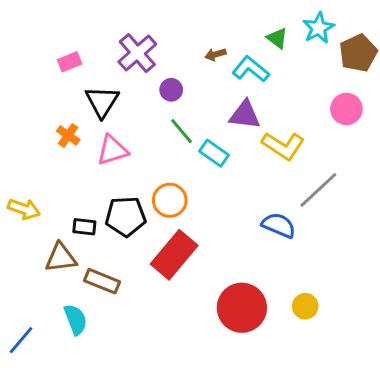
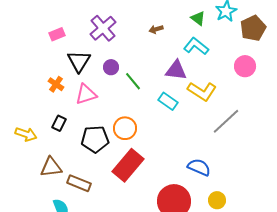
cyan L-shape: (251, 69) -> (196, 46), moved
purple circle: (171, 90) -> (111, 67), moved
cyan rectangle: (214, 153) -> (168, 101), moved
blue semicircle: (279, 225) -> (199, 167), moved
black rectangle: (84, 227) -> (59, 123), moved, turned -70

